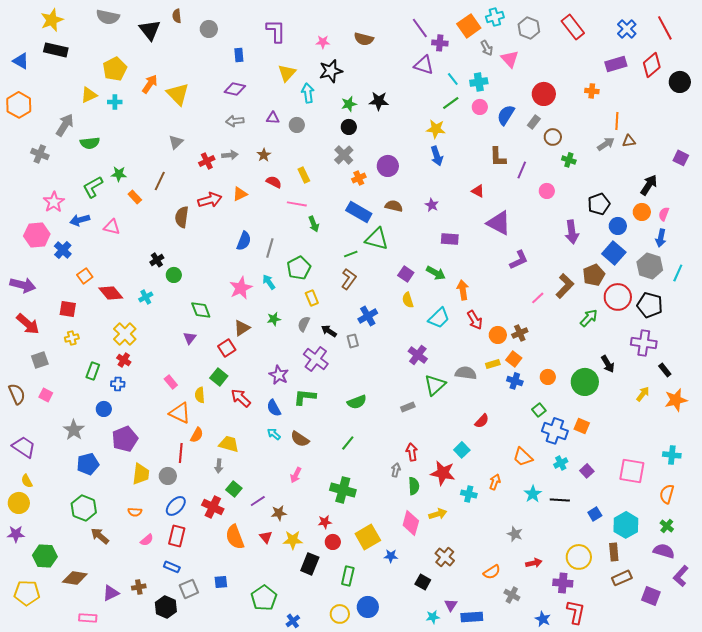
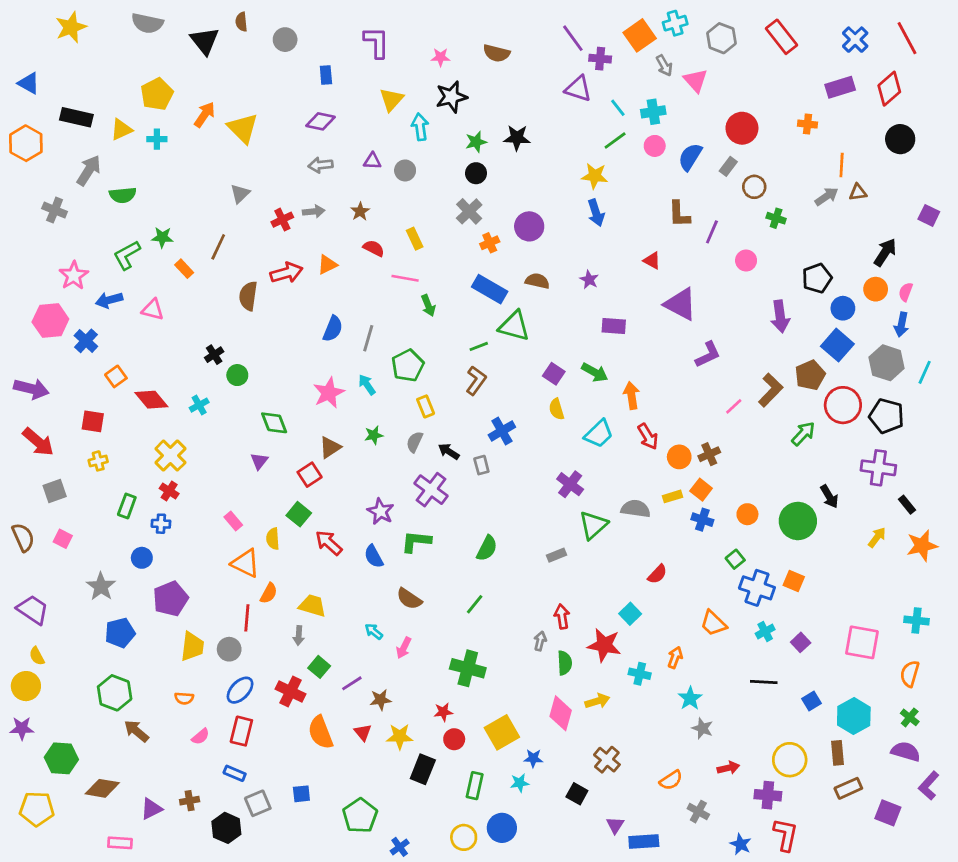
black rectangle: (56, 50) -> (76, 117), moved
black circle: (680, 82) -> (900, 139), moved
green semicircle: (357, 402) -> (487, 548), turned -42
cyan arrow: (274, 434) -> (374, 631), moved
cyan star: (533, 494) -> (690, 698), moved
cyan star: (433, 617) -> (520, 783), moved

